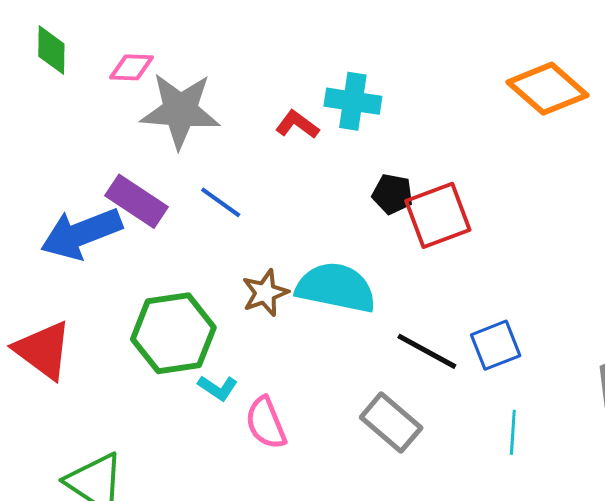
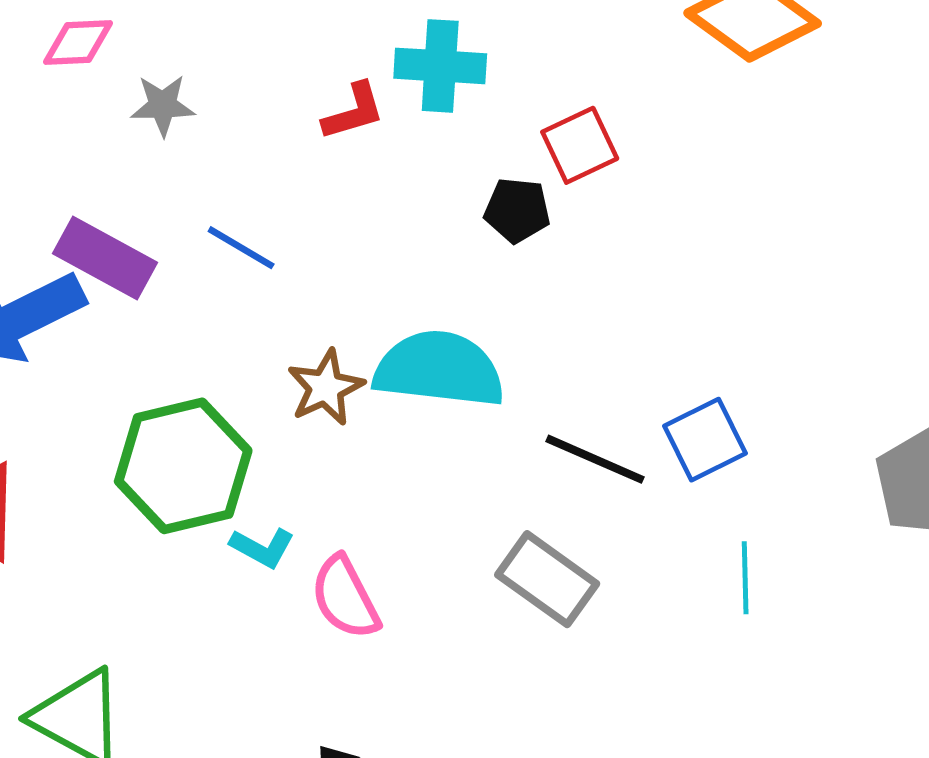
gray star: (180, 111) -> (163, 105), size x0.5
red L-shape: (297, 125) -> (354, 112), turned 132
red square: (438, 215) -> (580, 145), moved, size x0.7

